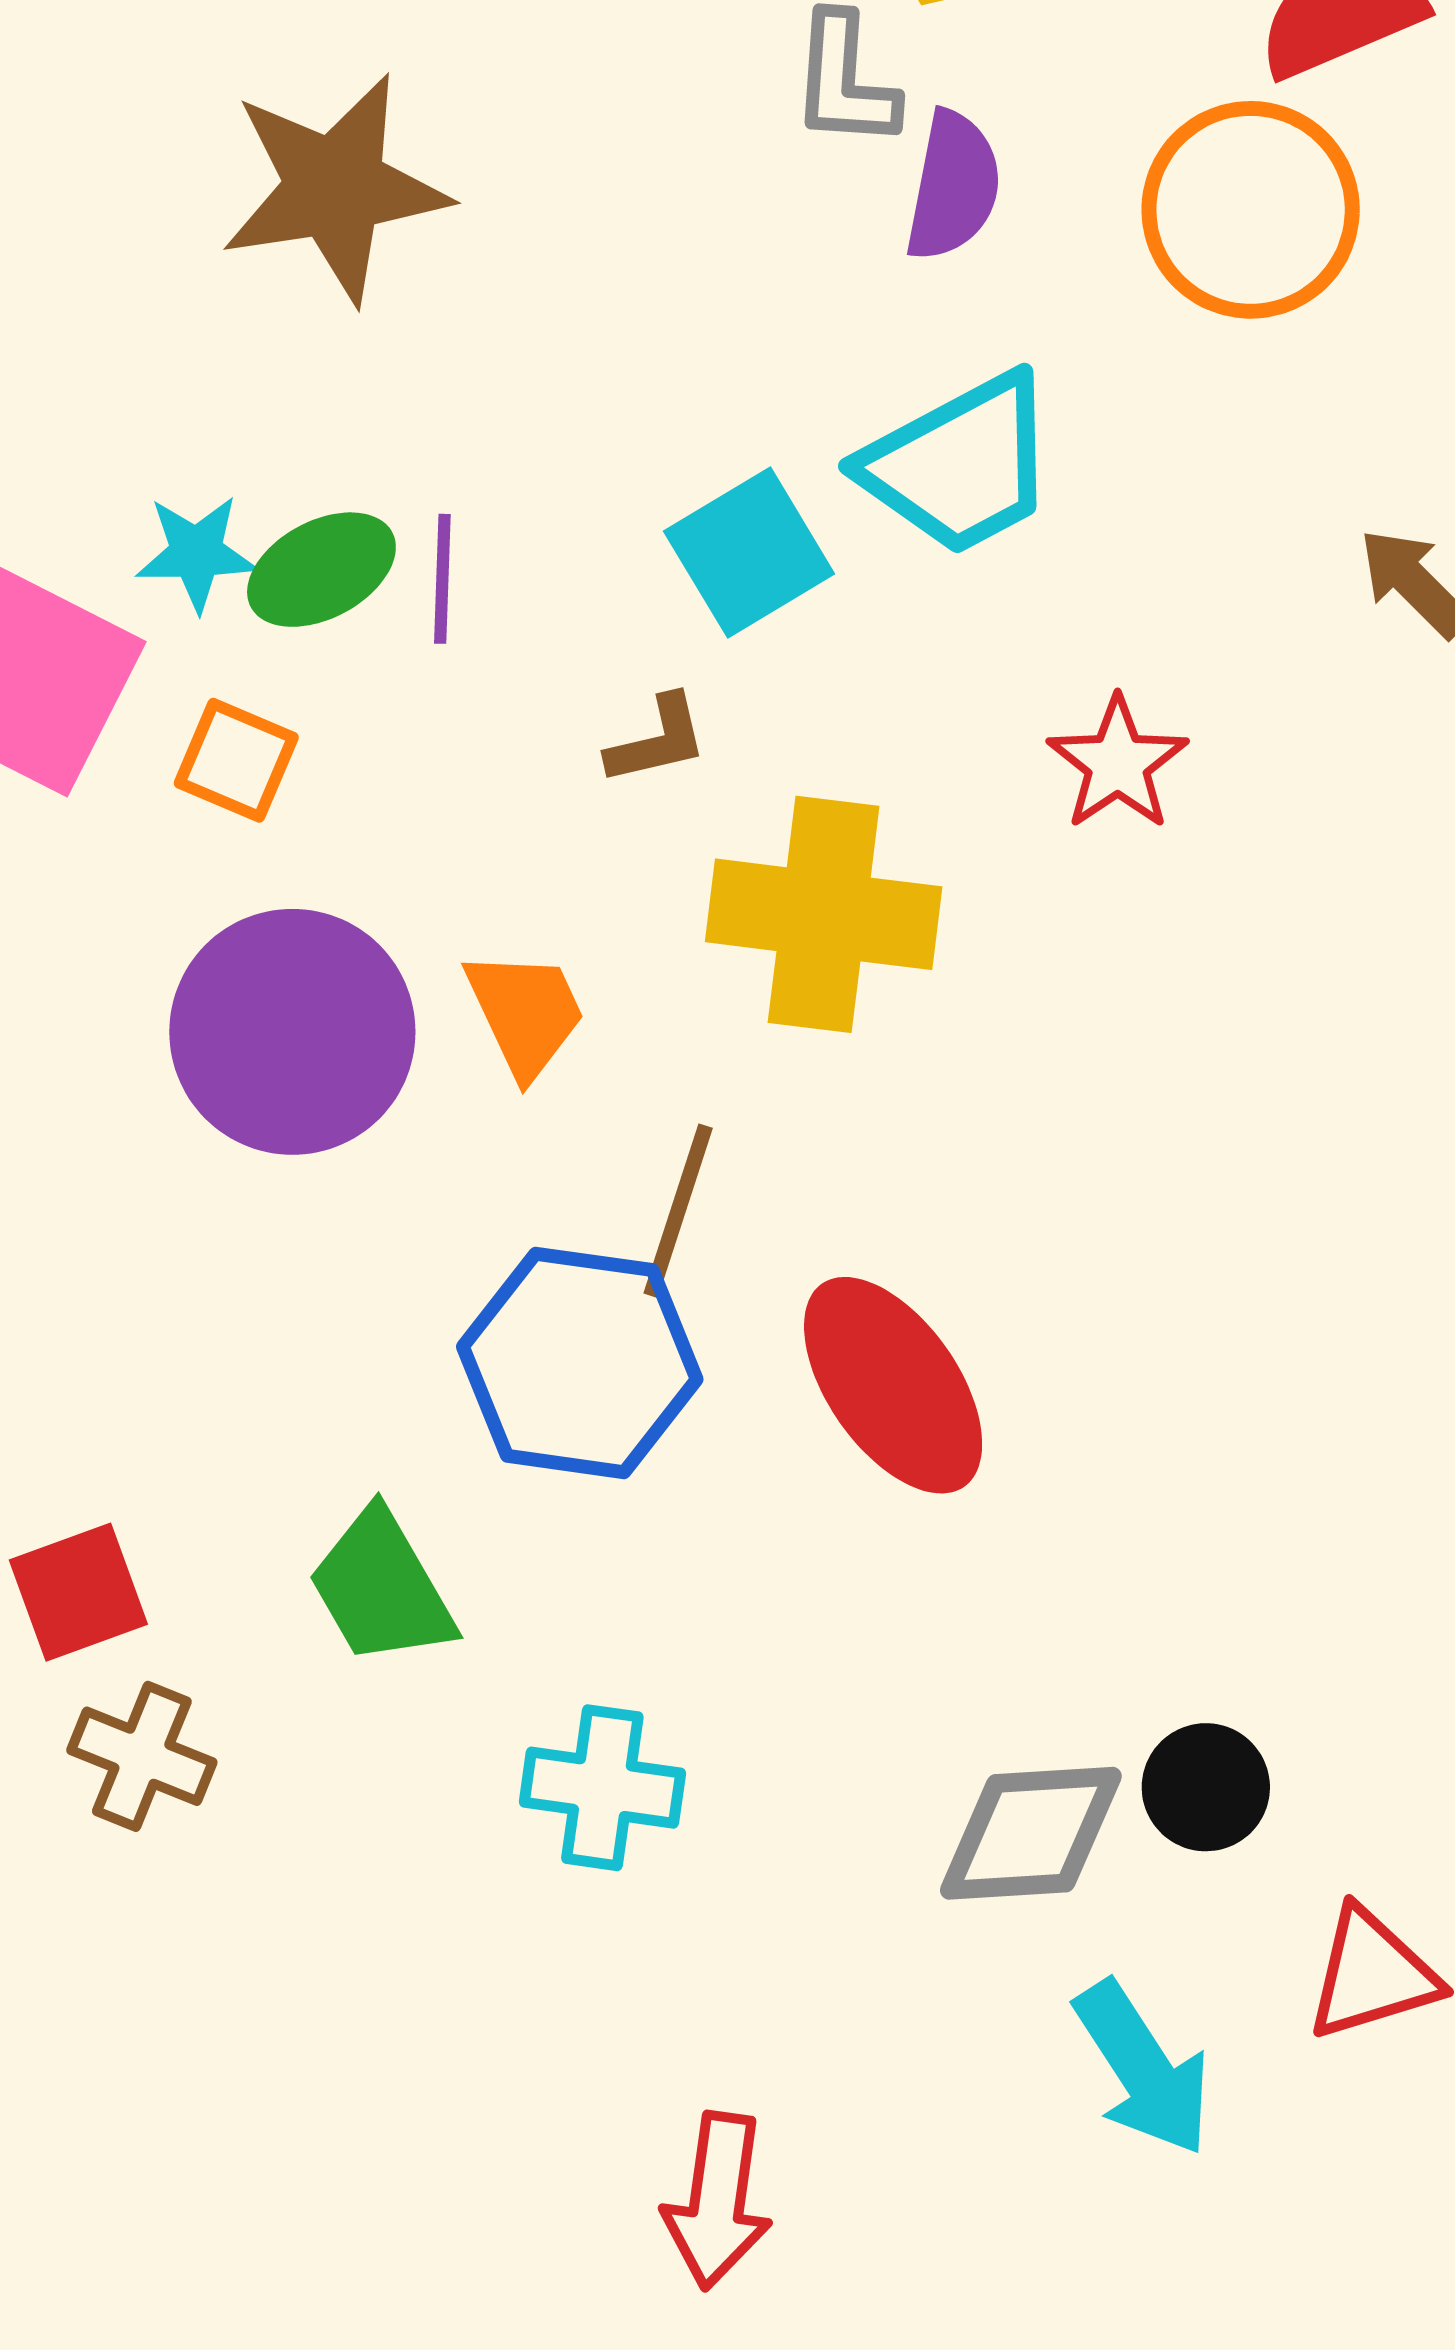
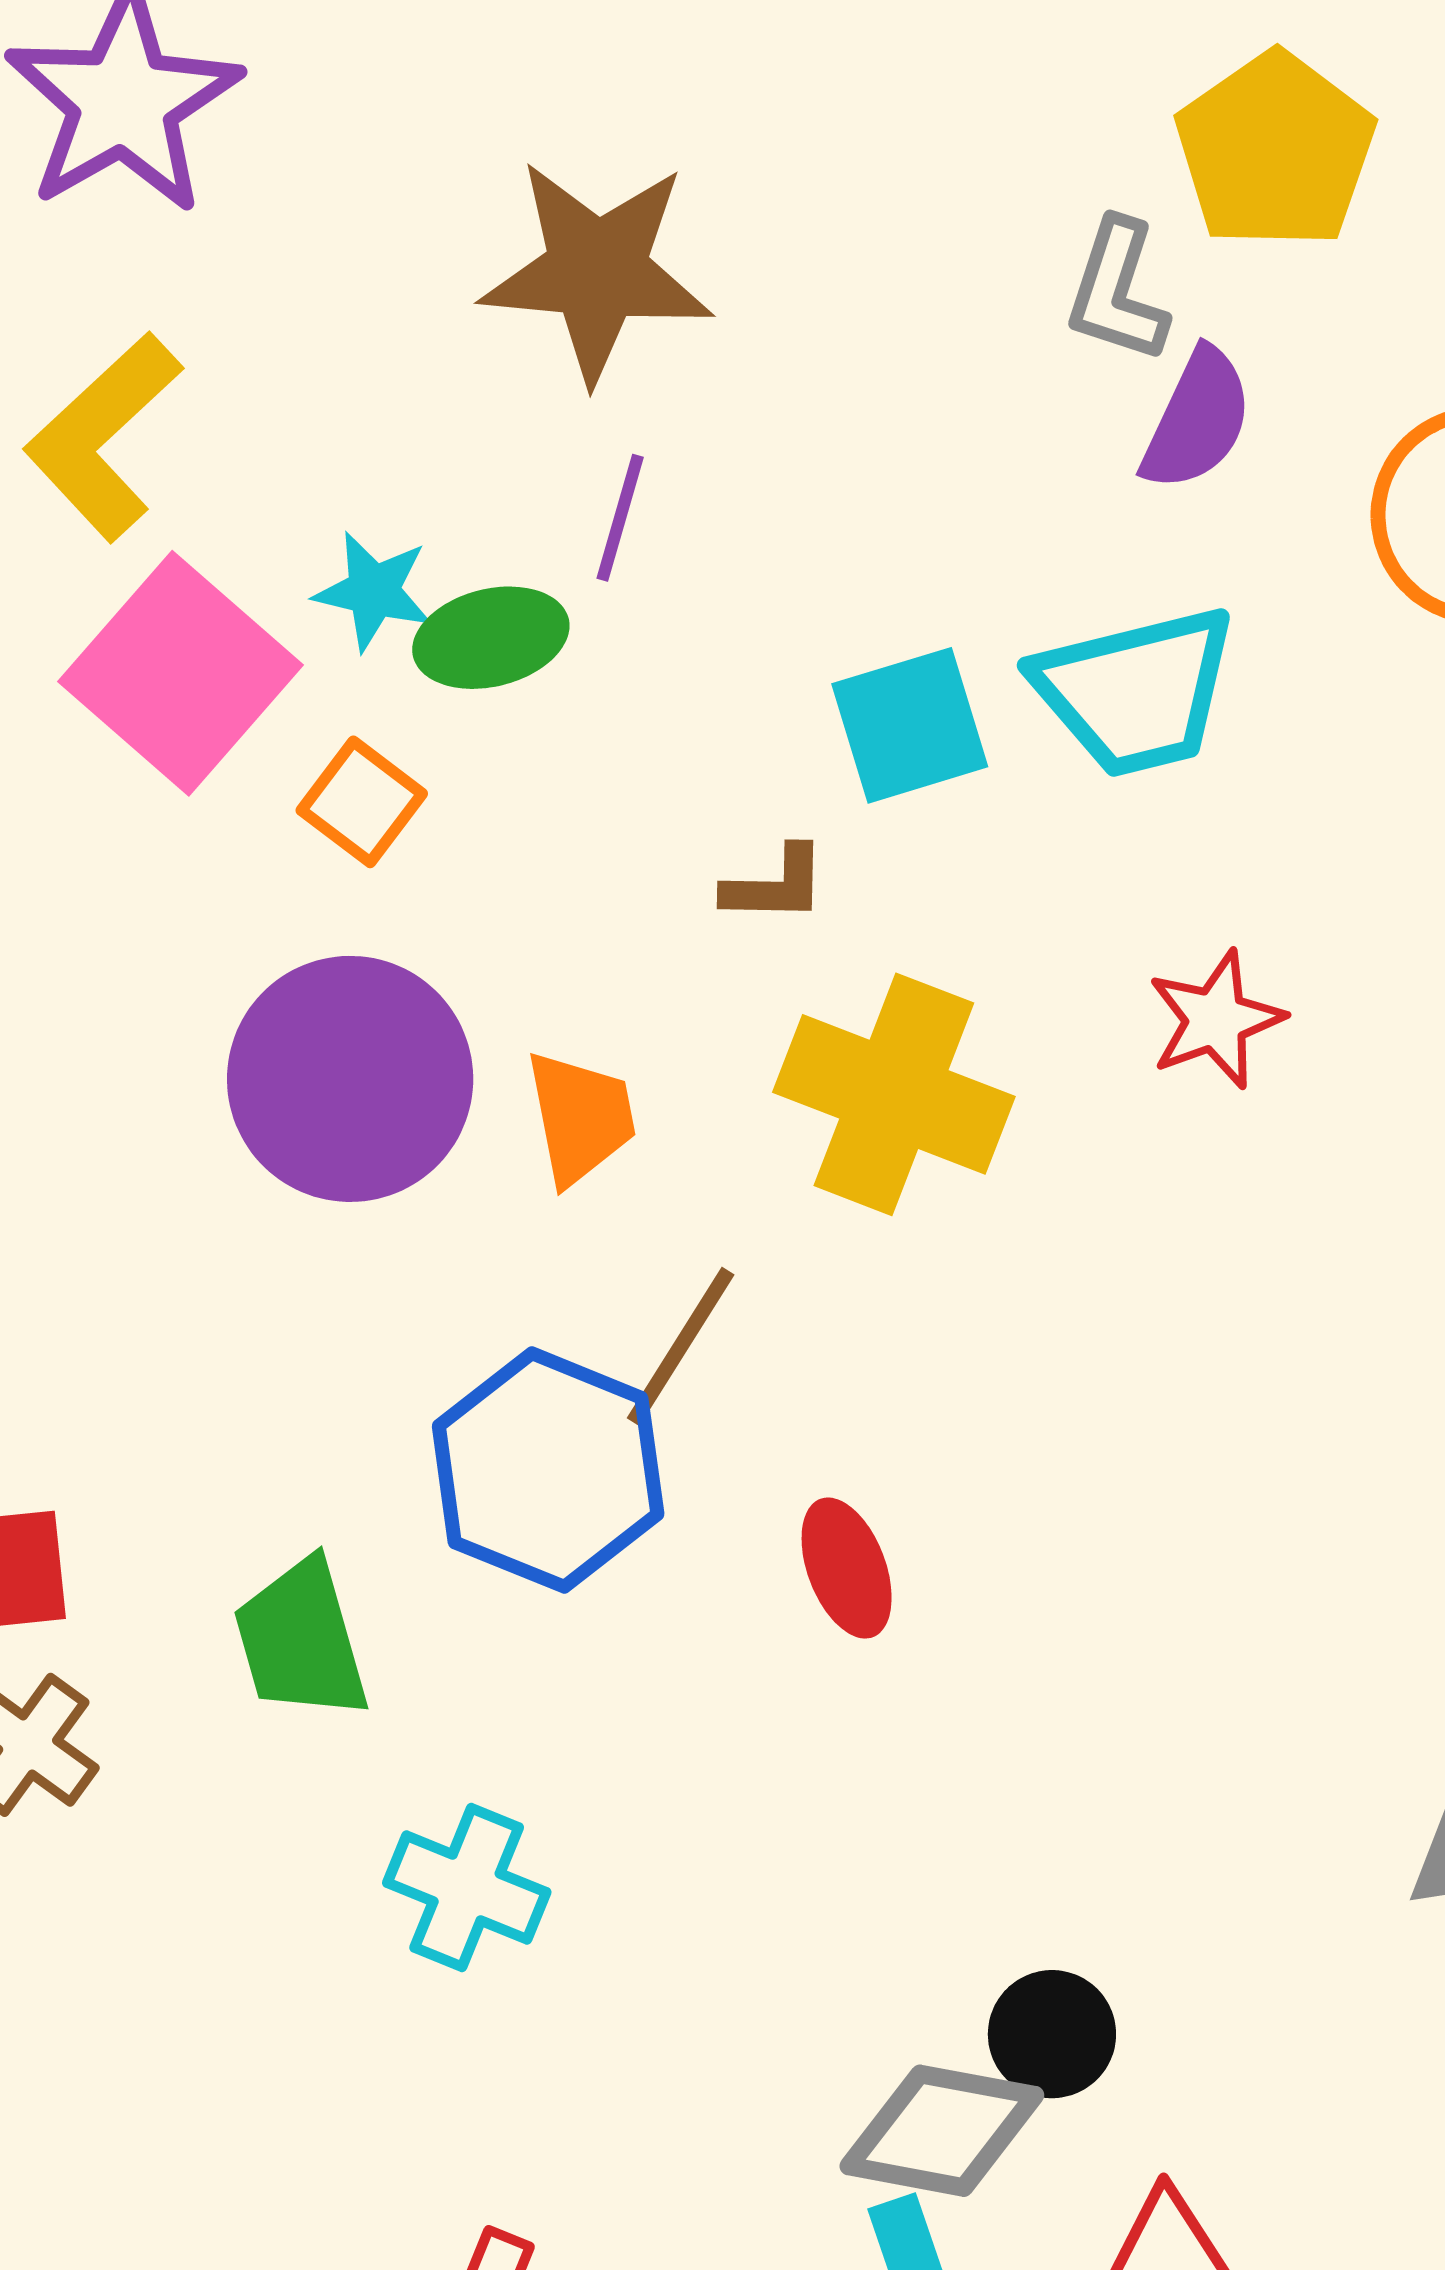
purple line: (442, 579) -> (620, 518), moved
red ellipse: (893, 1385) -> (847, 1568), size x0.6
gray diamond: (1031, 1833) -> (942, 2131), moved

